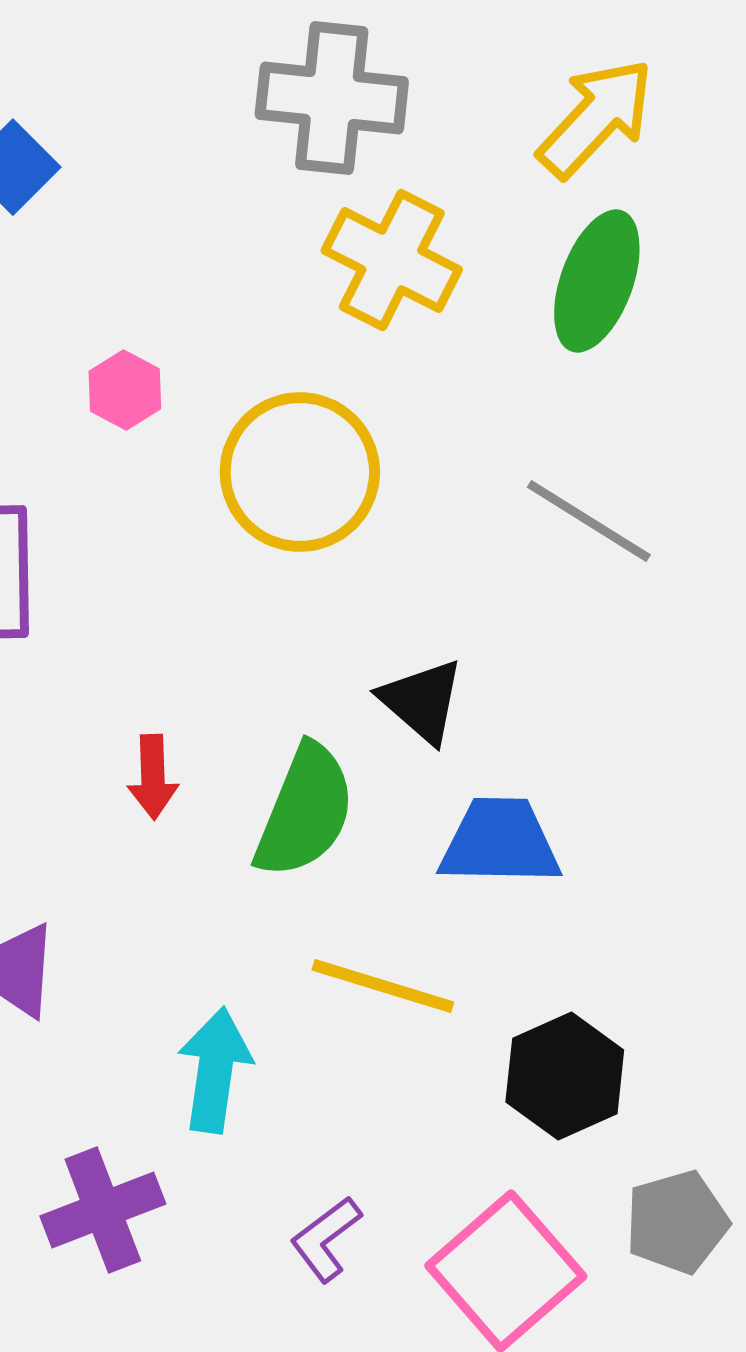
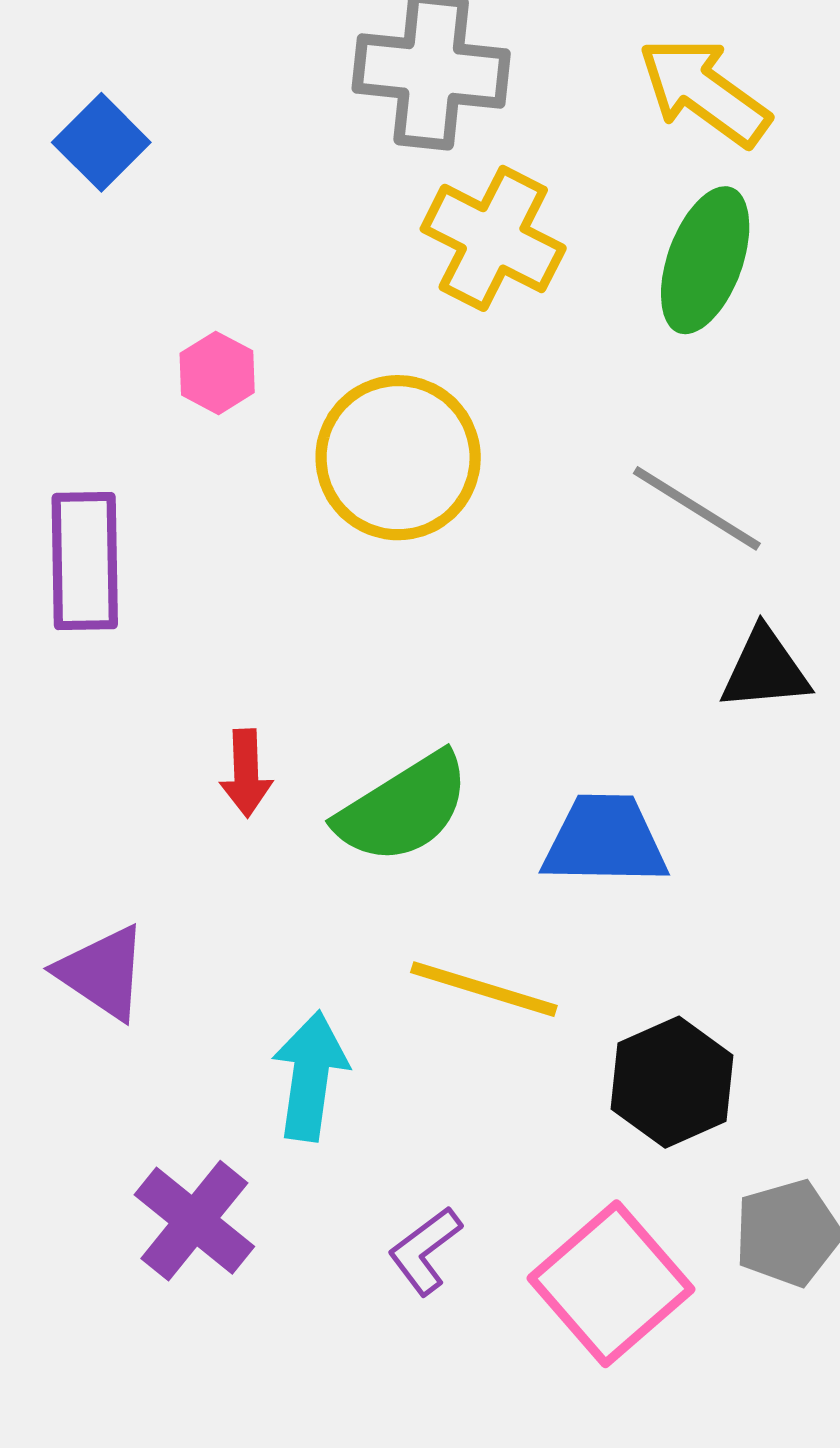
yellow arrow: (596, 118) -> (704, 92), turned -97
black triangle: (422, 701) -> (765, 670), moved, turned -46
green semicircle: (305, 811) -> (403, 808), turned 36
purple cross: (103, 1210) -> (194, 1221), turned -30

